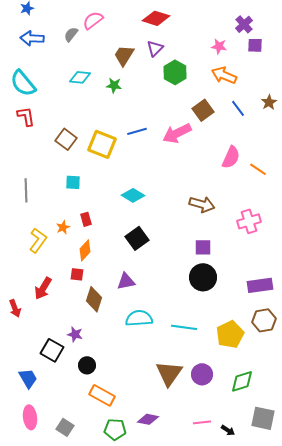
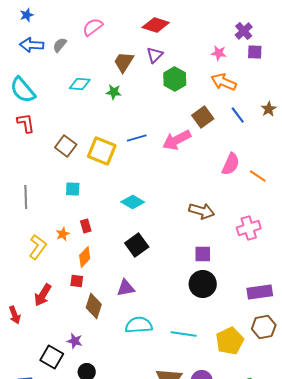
gray semicircle: (71, 34) -> (60, 45), moved

